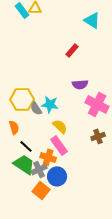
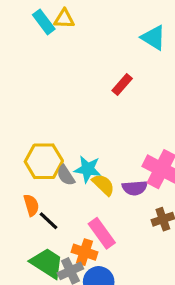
purple semicircle: (80, 84) -> (135, 188), moved
yellow semicircle: (60, 126) -> (103, 185), moved
black line: (26, 146) -> (49, 221), moved

